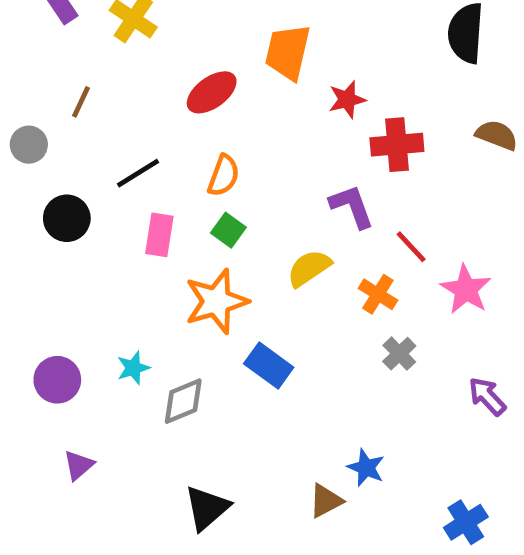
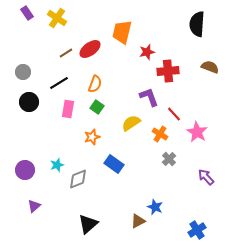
brown line: (81, 102) -> (66, 53), moved, turned 32
gray circle: (29, 145) -> (23, 72), moved
orange star: (216, 301) -> (92, 137), size x0.6

